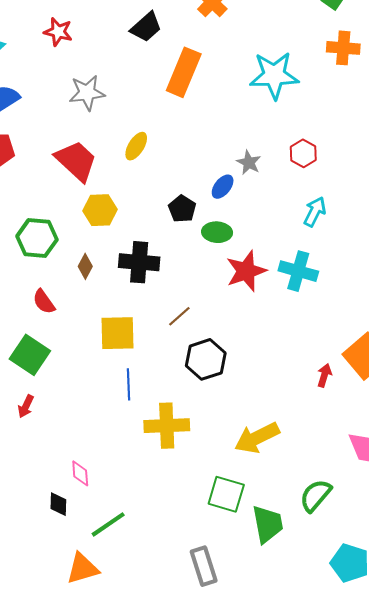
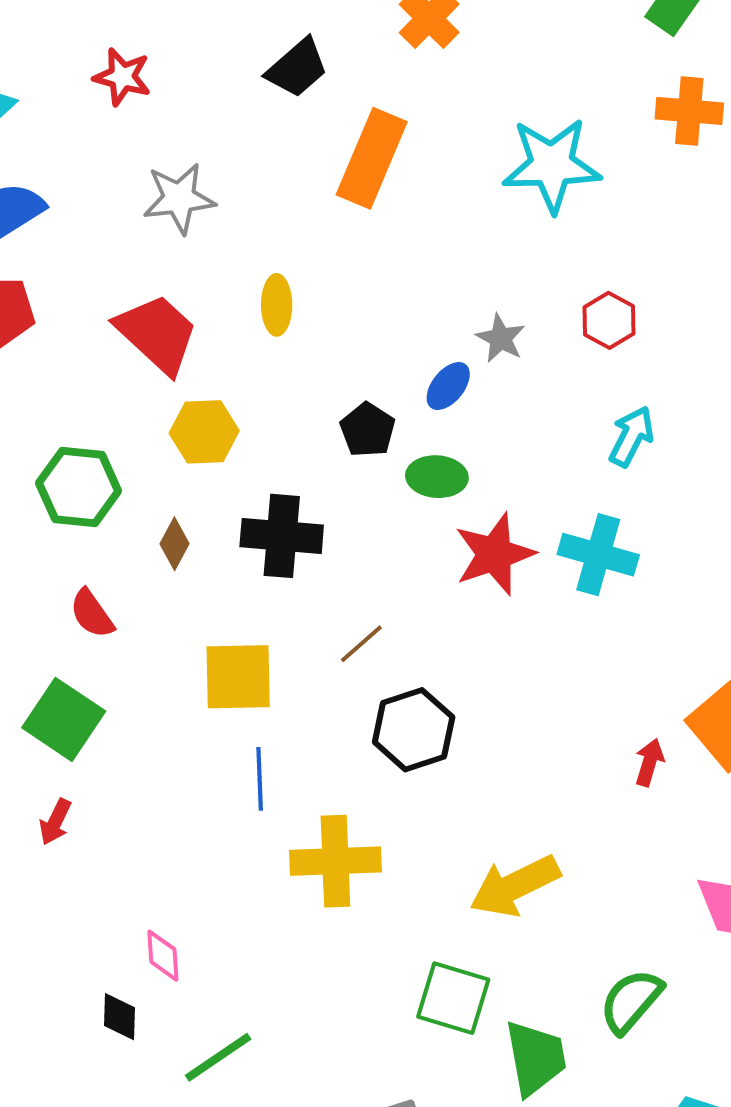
yellow ellipse: (136, 146) -> (277, 305), turned -32

